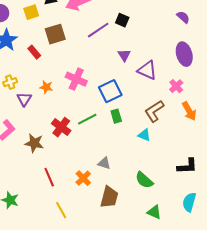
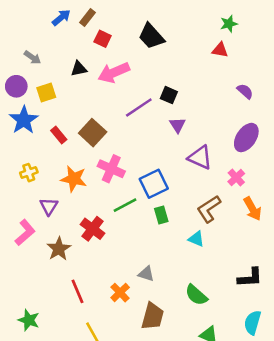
yellow square: (31, 12) -> (46, 93), moved
brown square: (55, 34) -> (93, 133), moved, turned -30
purple ellipse: (184, 54) -> (246, 138), turned 50
purple triangle: (124, 55) -> (178, 125), moved
orange star: (46, 87) -> (74, 179), size x1.5
purple triangle: (24, 99) -> (49, 206), moved
green line: (87, 119) -> (125, 205), moved
brown star: (34, 143) -> (59, 249), turned 30

